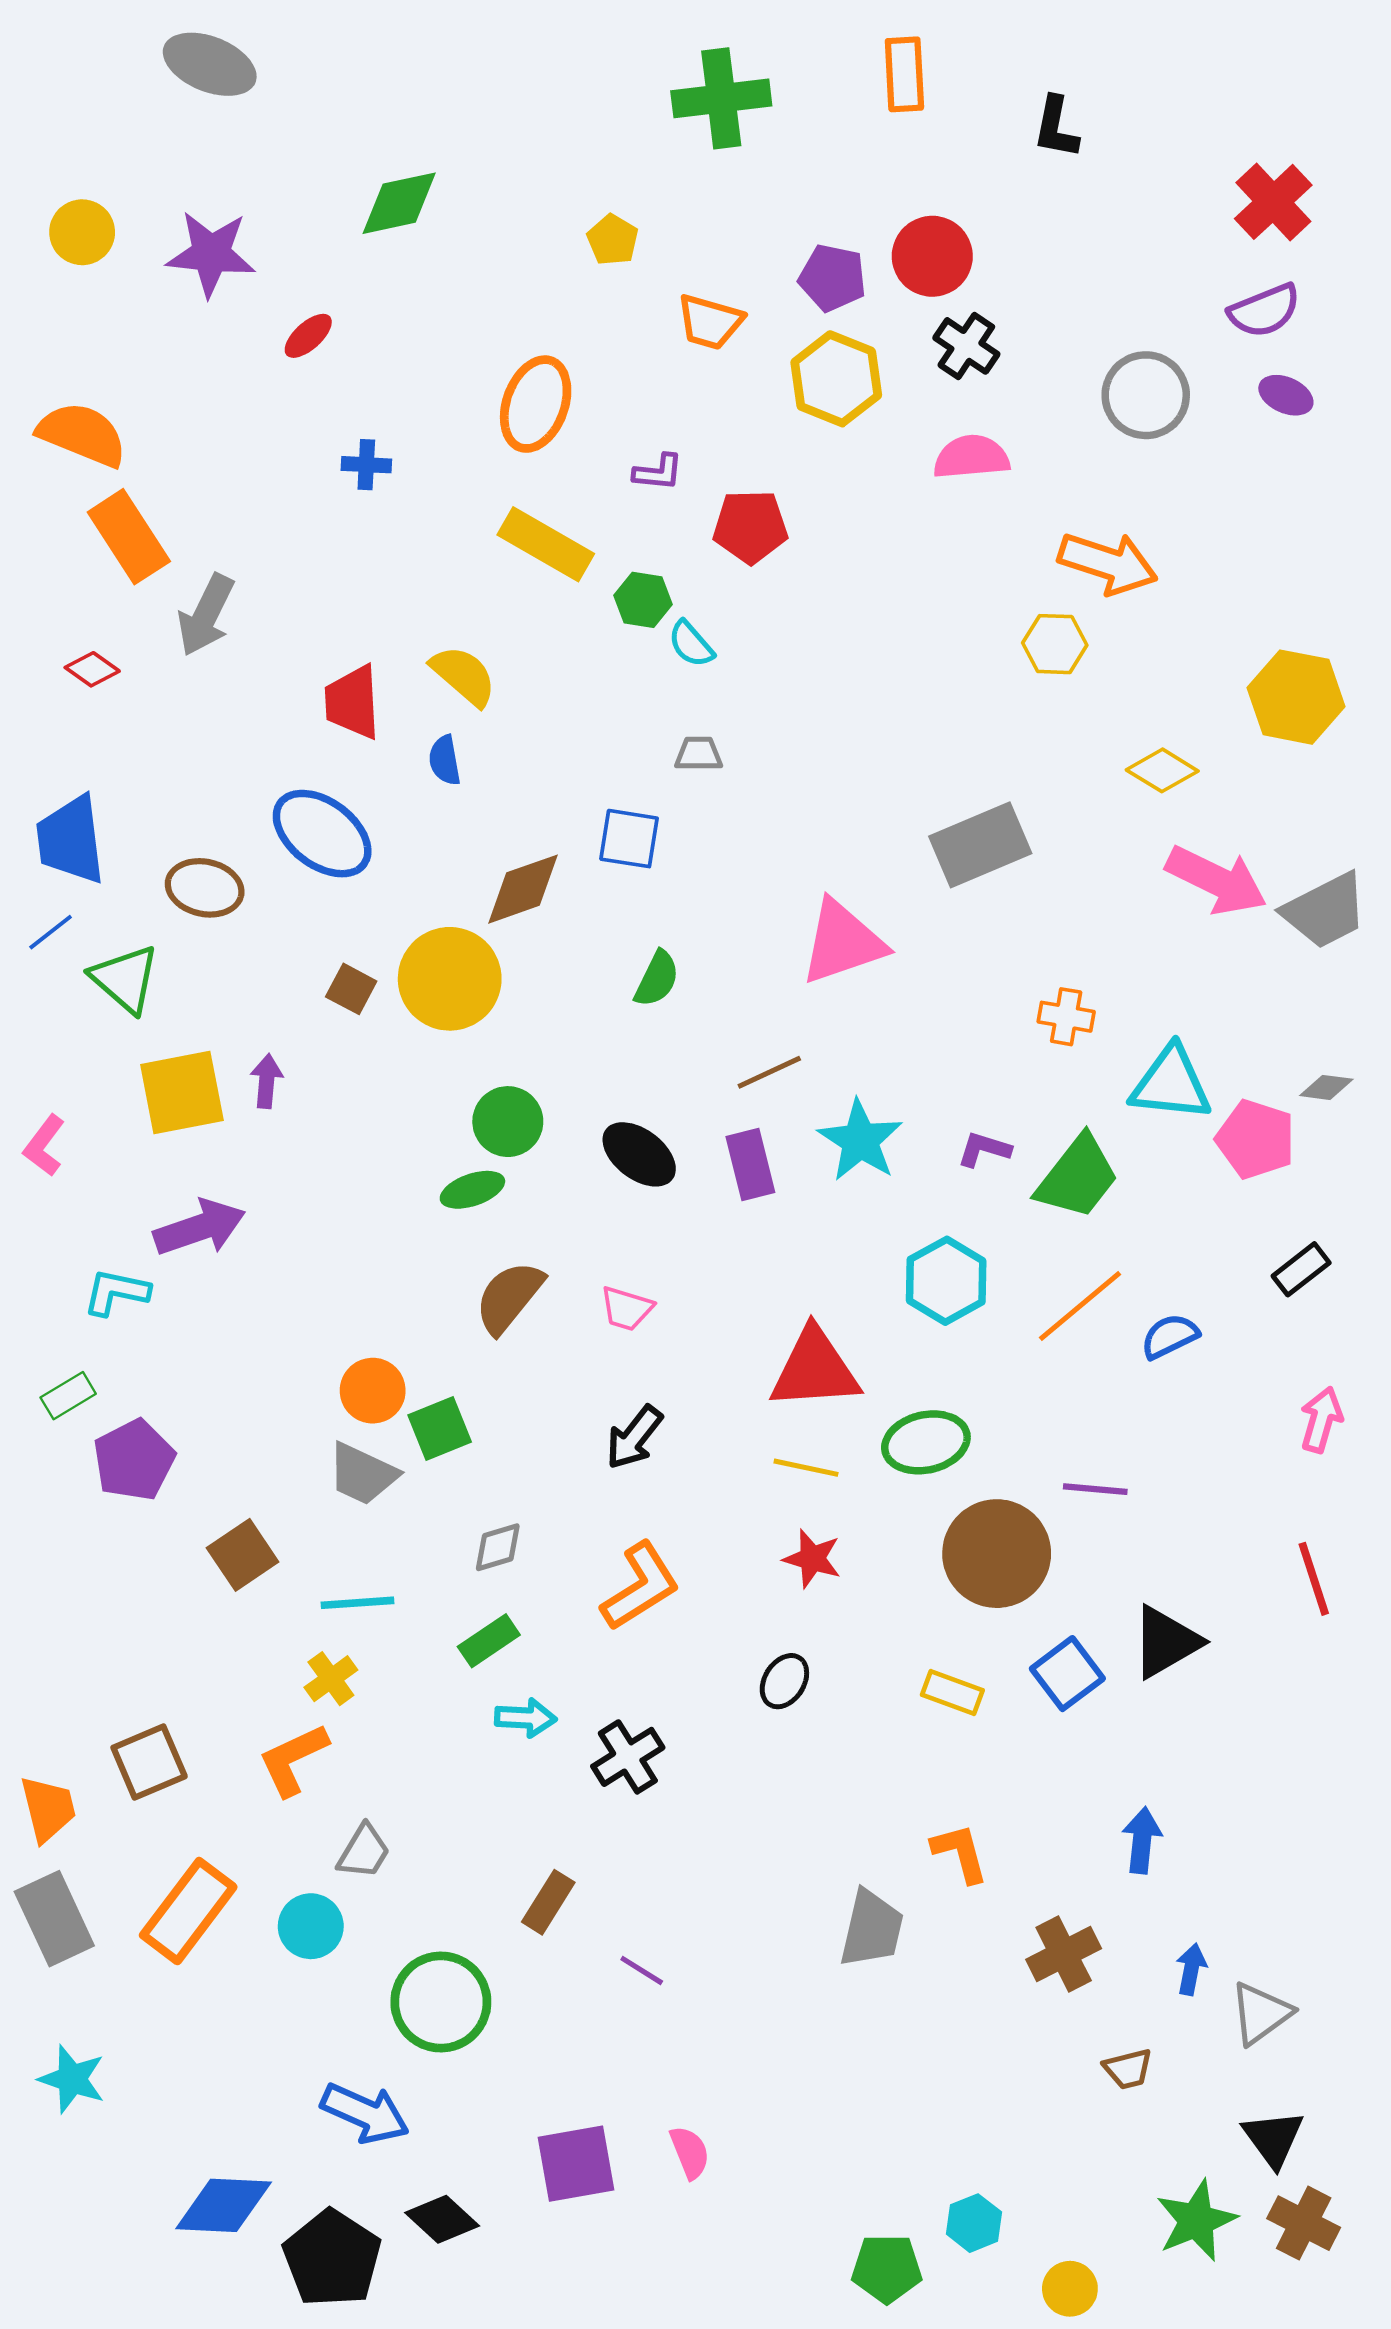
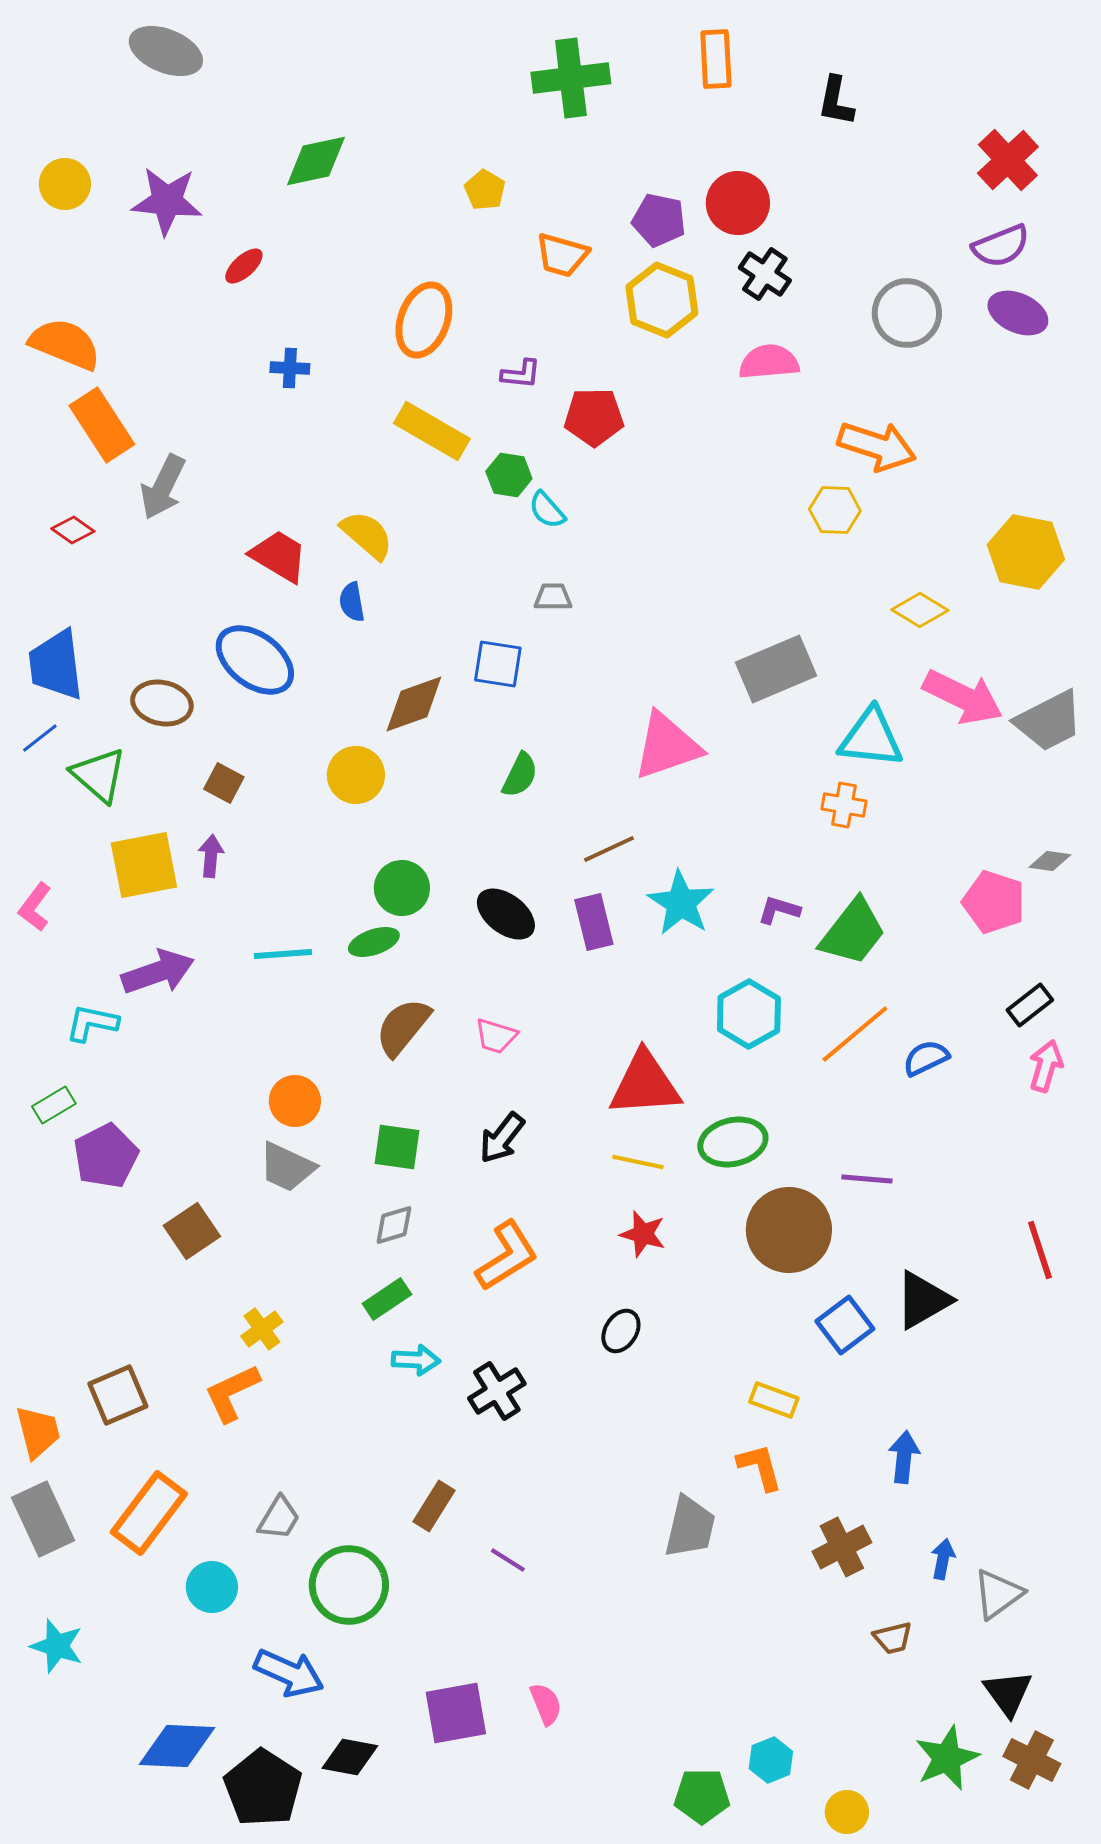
purple ellipse: (1286, 395) -> (1018, 313), size x1.4
red trapezoid: (352, 702) -> (279, 556), turned 124
yellow circle: (450, 979) -> (356, 775), size x0.7
brown square: (351, 989) -> (224, 783), moved
cyan triangle: (1171, 1084) -> (871, 738), moved
pink arrow: (1321, 1420) -> (1046, 1066), moved
green square: (440, 1429) -> (397, 1147), moved, turned 30
cyan line: (357, 1603) -> (283, 954), moved
yellow rectangle: (952, 1693) -> (774, 1400), moved
gray trapezoid: (364, 1852) -> (279, 1518), moved
cyan circle: (311, 1926) -> (212, 1587), moved
black diamond: (442, 2219) -> (350, 1757), turned -32

